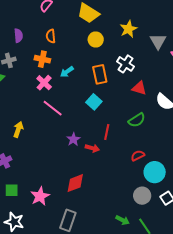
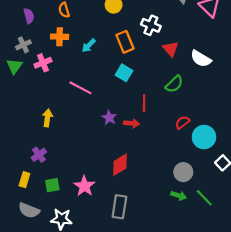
pink cross: (44, 83) -> (43, 63), moved, turned 35
red triangle: (139, 88) -> (171, 49), turned 42
gray circle: (142, 196) -> (183, 172), moved

